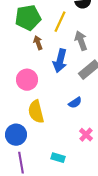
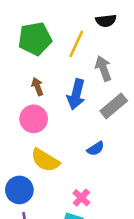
brown arrow: (38, 43) -> (37, 87), moved
yellow semicircle: (36, 112) -> (45, 160), turned -45
pink cross: (86, 135) -> (81, 198), moved

